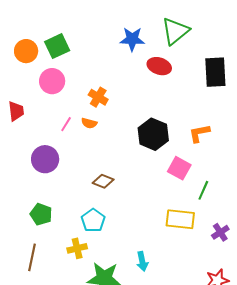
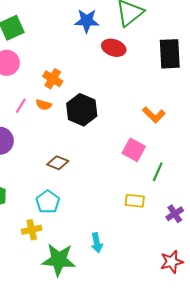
orange L-shape: (199, 133) -> (154, 115), turned -125
black hexagon: (153, 134) -> (82, 110), moved
yellow rectangle: (180, 219) -> (135, 201), size x0.7

